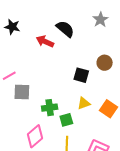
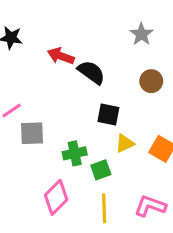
gray star: (100, 20) -> (141, 34), moved
black semicircle: (65, 29) -> (91, 72), moved
black square: (81, 75) -> (108, 115), moved

